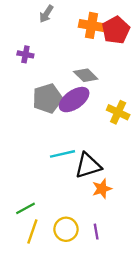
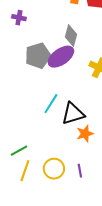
gray diamond: (86, 75) -> (71, 36), turned 60
cyan line: (63, 154) -> (51, 104), turned -45

